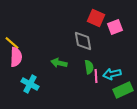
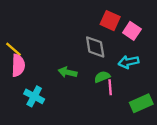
pink square: (115, 27) -> (132, 31), turned -35
green semicircle: (89, 67) -> (102, 77), turned -104
cyan arrow: (112, 74) -> (129, 62), moved

